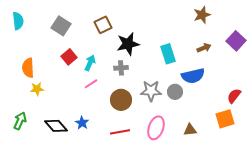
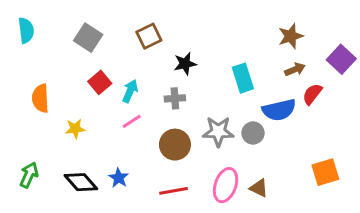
brown star: (202, 15) -> (291, 36), moved
black star: (128, 44) -> (185, 64), size x0.7
yellow star: (37, 89) -> (75, 129), moved
red semicircle: (234, 96) -> (312, 94), moved
brown triangle: (190, 130) -> (259, 188), moved, turned 32

